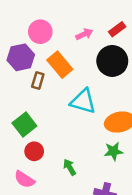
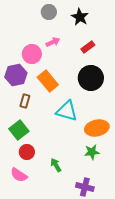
red rectangle: (117, 29) -> (88, 47), moved
pink arrow: (84, 34) -> (53, 42), moved
brown rectangle: (38, 81) -> (25, 101), moved

